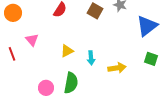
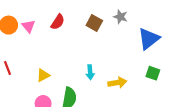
pink triangle: (32, 40) -> (28, 26), moved
yellow triangle: (67, 51) -> (43, 75), moved

